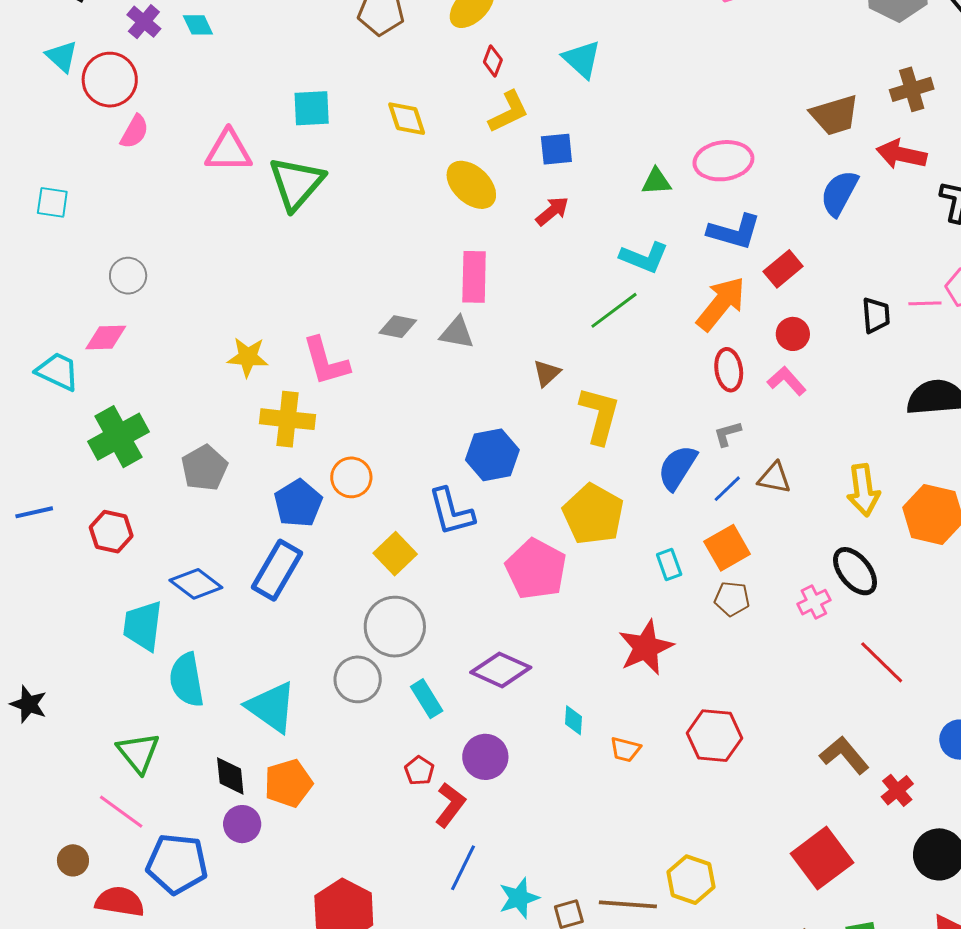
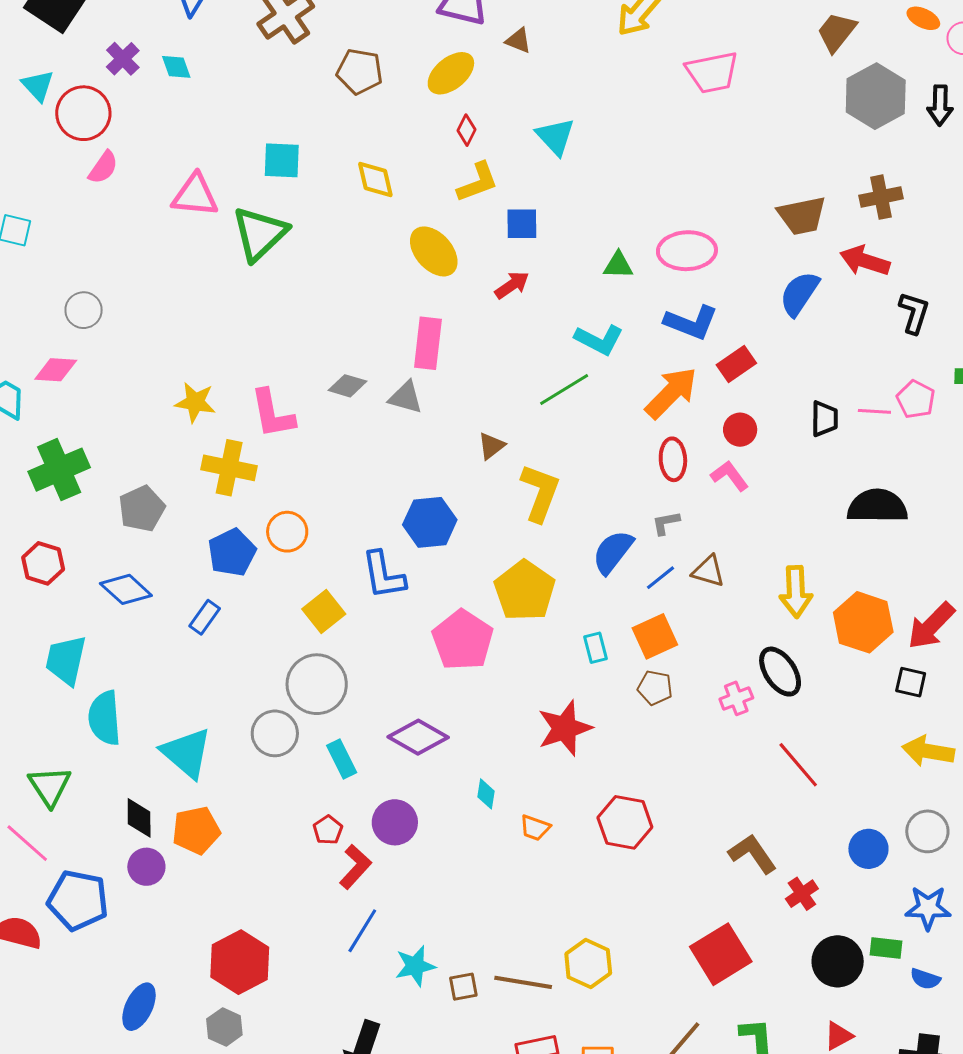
blue rectangle: (277, 570) -> (205, 617), size x0.6
blue diamond: (196, 584) -> (126, 589), moved

